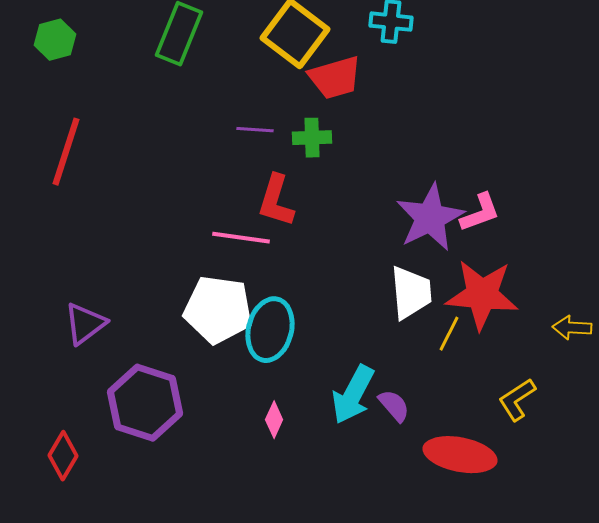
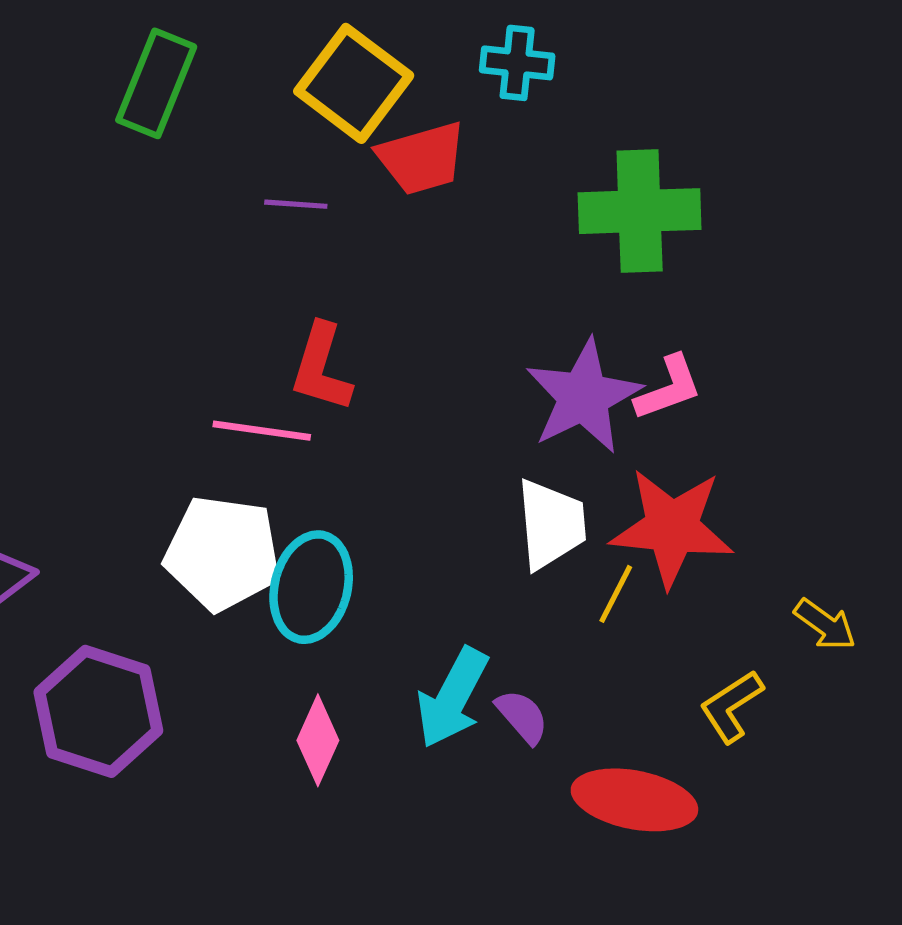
purple line: (255, 130) -> (296, 204), moved
green cross: (312, 138) -> (640, 211), moved, size x1.8
yellow arrow: (572, 328) -> (825, 625), moved, turned -147
pink diamond: (274, 420) -> (318, 740), size x1.4

